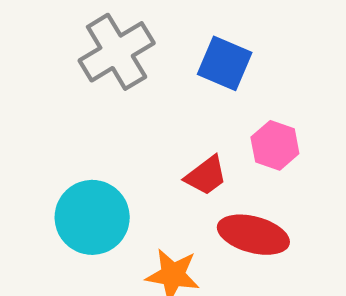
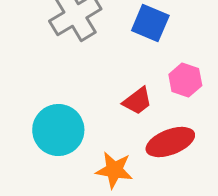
red ellipse: (253, 235) -> (170, 142), turned -36

